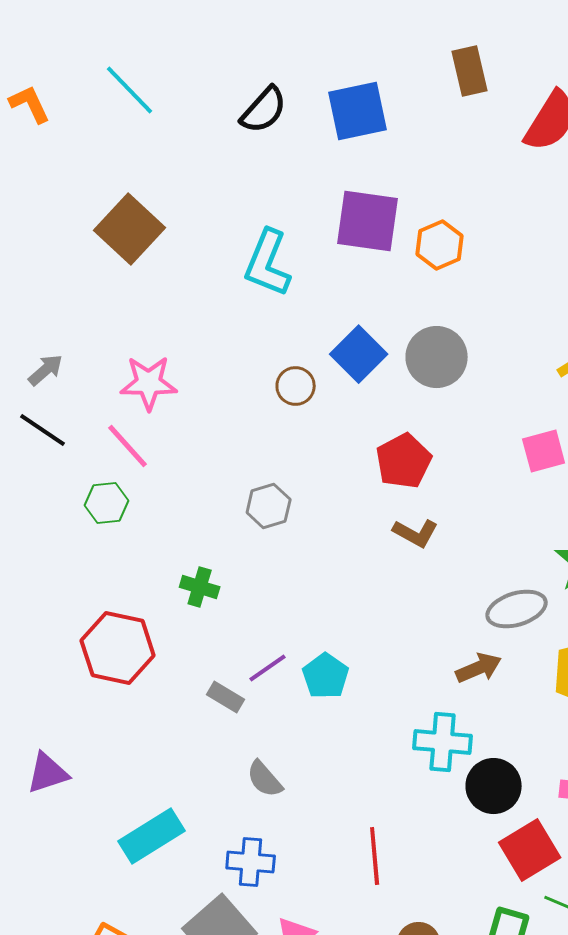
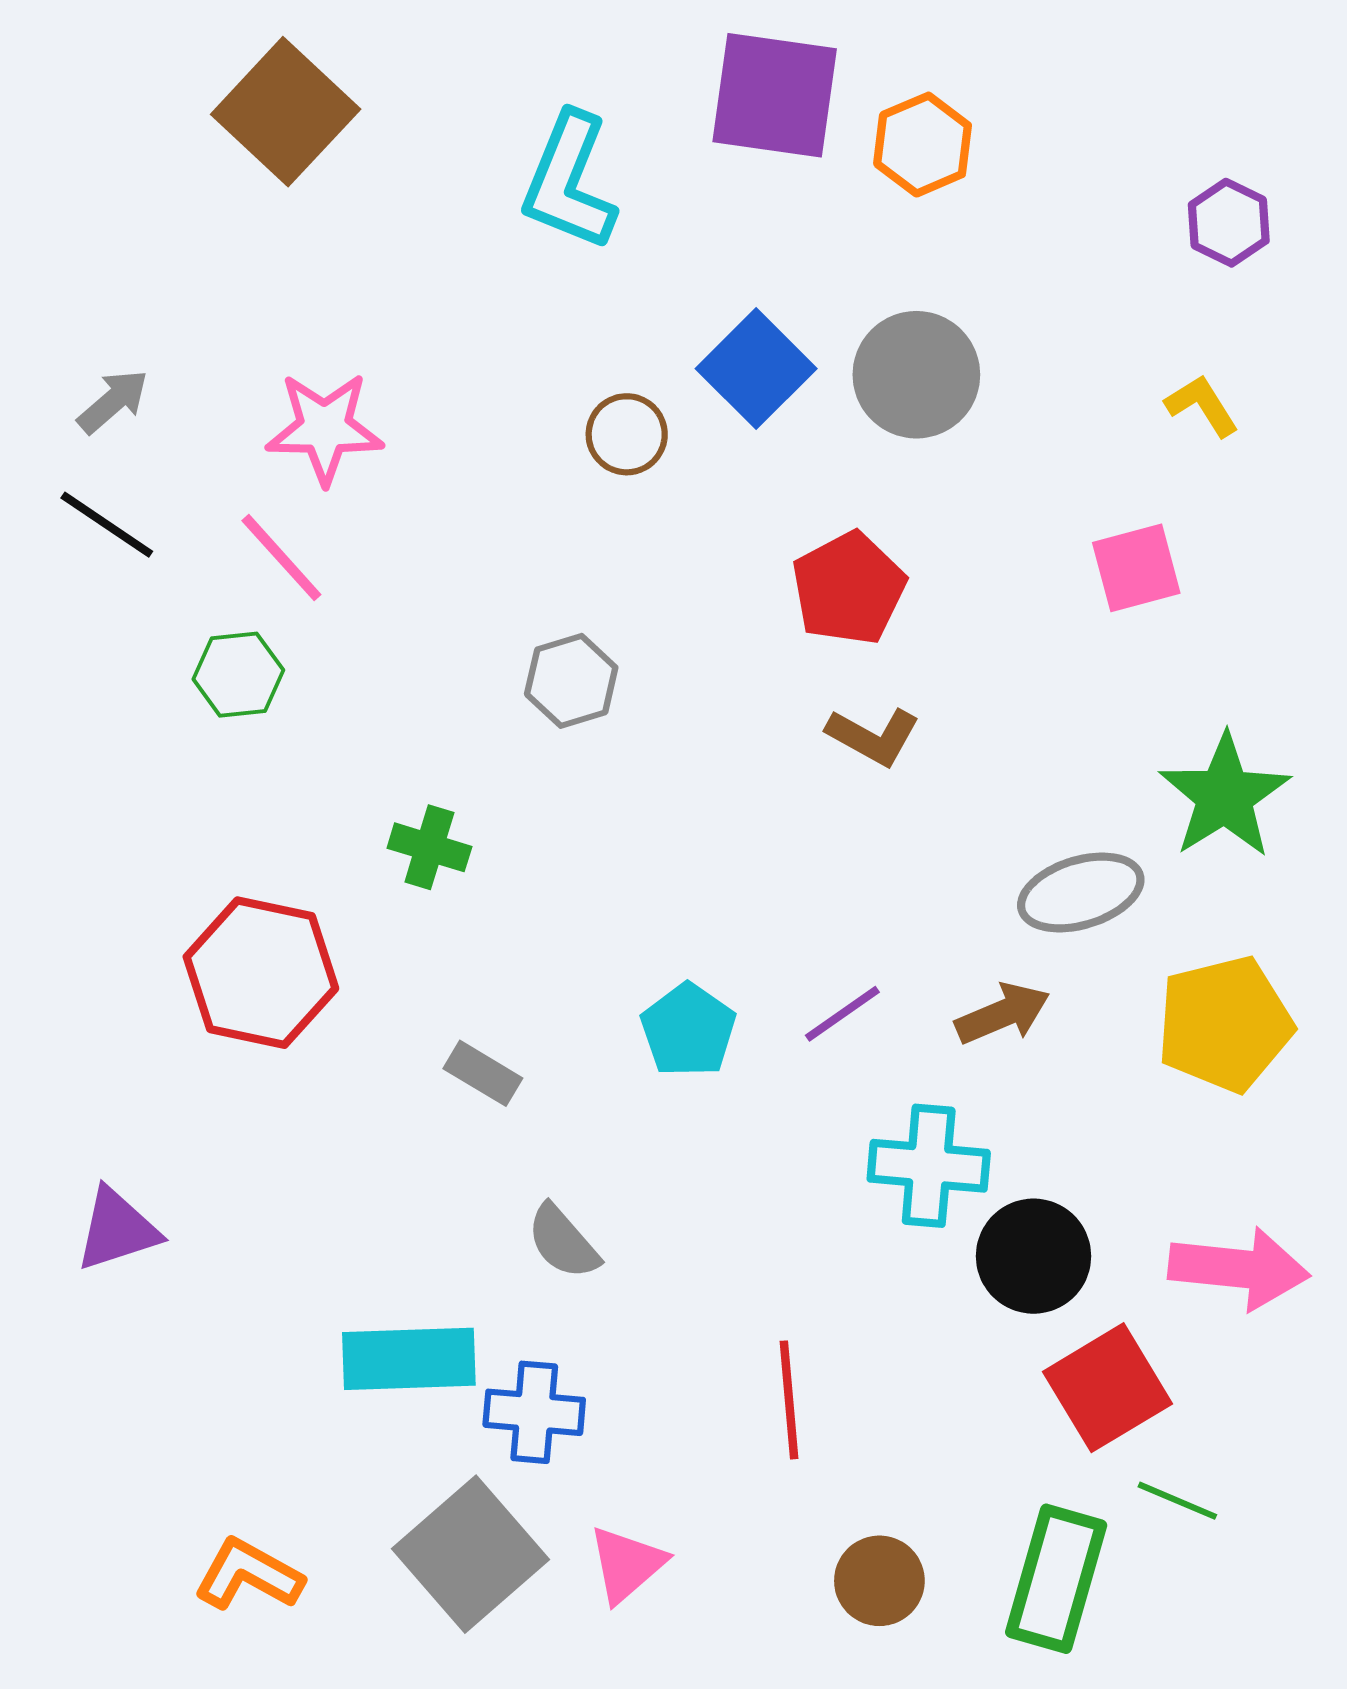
purple line: (268, 668) -> (842, 1014), moved
cyan rectangle: (152, 836) -> (409, 1359), moved, turned 30

